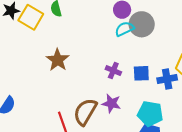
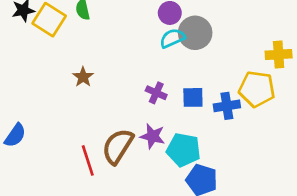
brown star: (58, 60) -> (83, 77), size x0.7
cyan pentagon: (150, 114) -> (184, 150), moved

